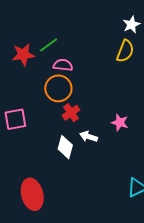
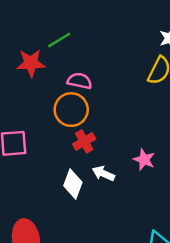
green line: (49, 45) -> (59, 40), moved

